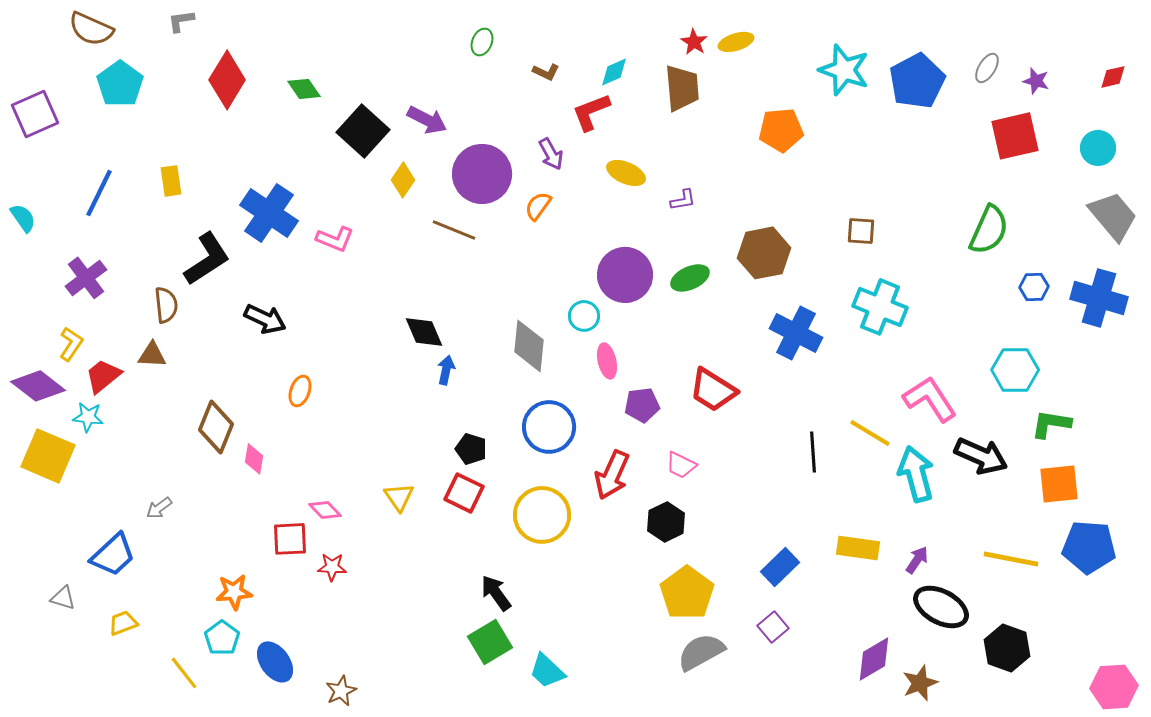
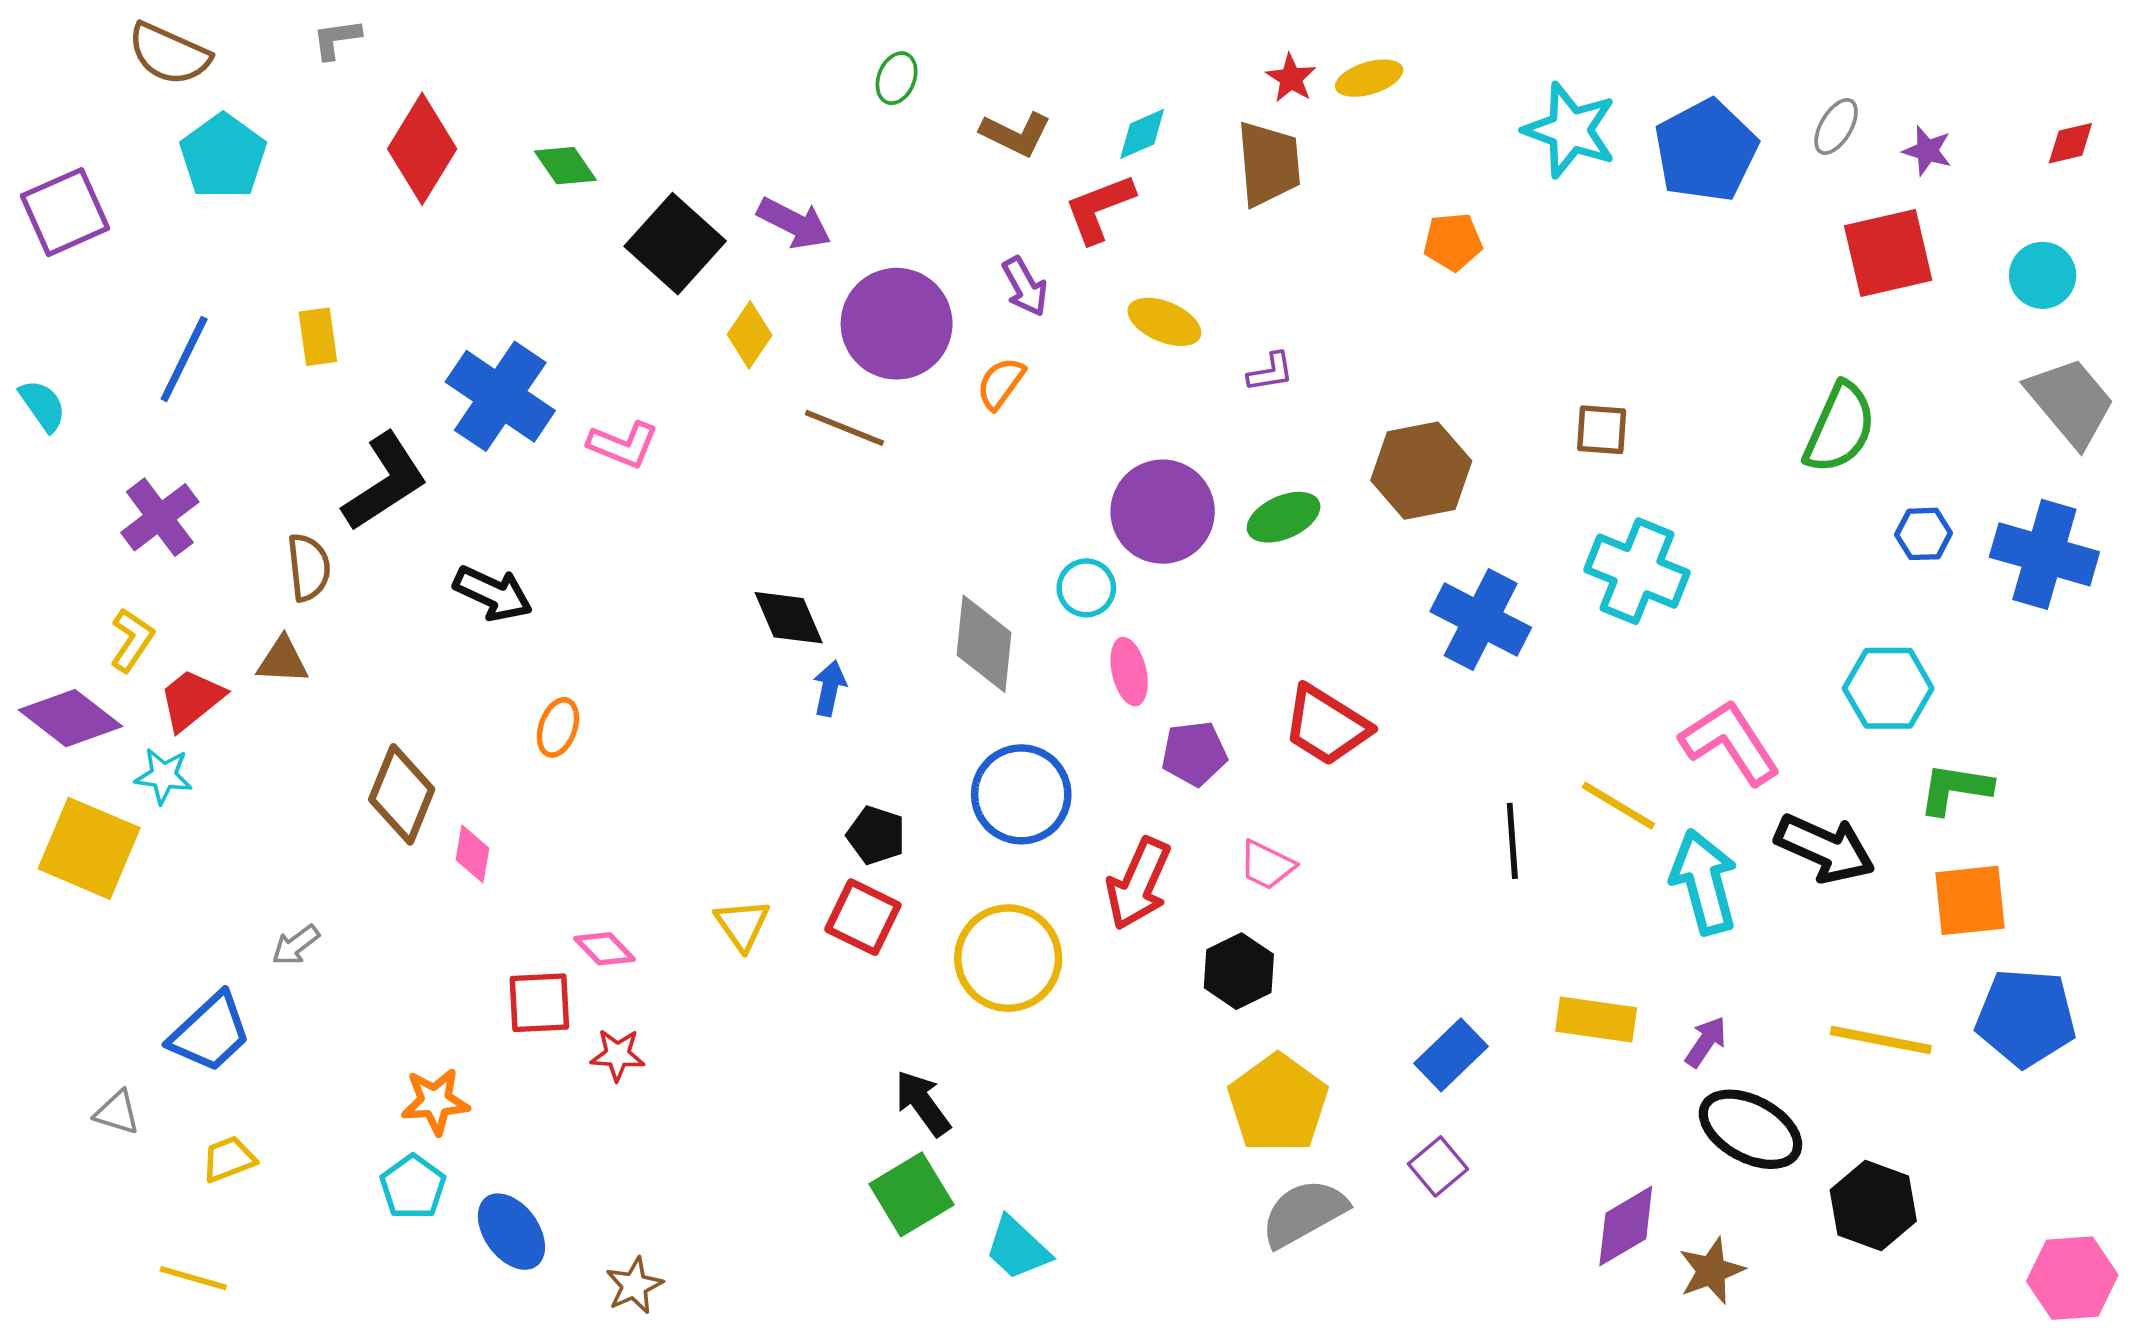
brown L-shape: (546, 72) -> (1016, 134), size x1.4
orange pentagon: (781, 130) -> (1453, 242), size x0.7
yellow line: (184, 673) -> (193, 1278), moved, turned -36

